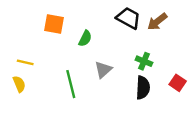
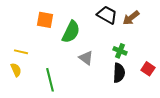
green semicircle: (85, 38) -> (71, 32), size x1.6
gray triangle: (103, 70) -> (86, 58), turned -42
green line: (71, 84) -> (50, 80), moved

